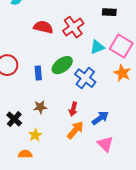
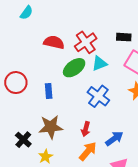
black rectangle: (109, 12) -> (124, 37), moved
cyan triangle: (97, 47) -> (99, 63), moved
green ellipse: (62, 65) -> (74, 68), moved
brown star: (40, 107) -> (51, 127), size x1.6

